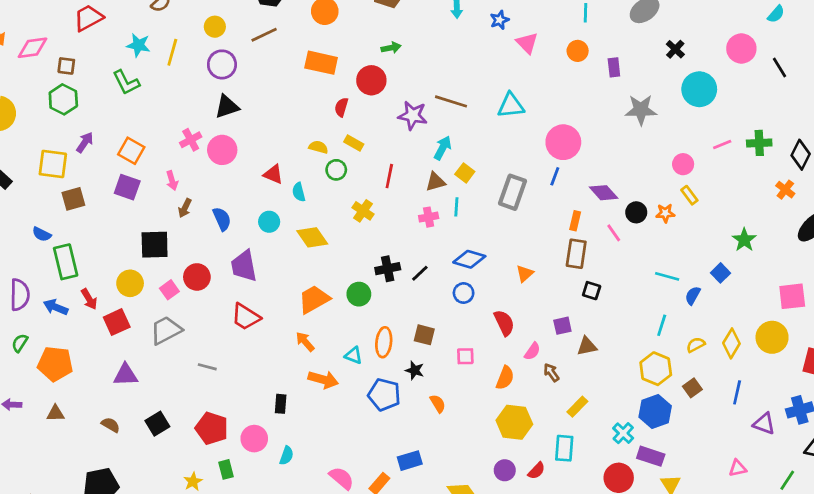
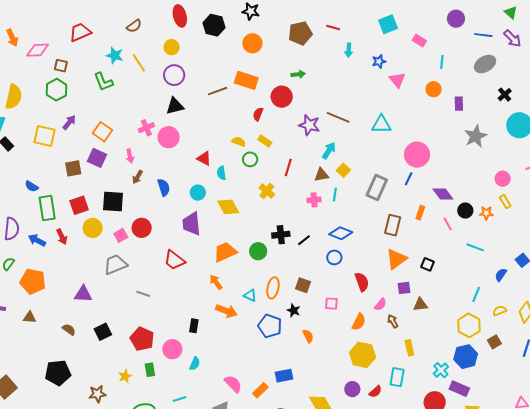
brown line: (264, 35) -> (218, 91), moved
yellow line: (172, 52) -> (139, 63), turned -54
gray star: (641, 110) -> (476, 136), turned -30
brown square: (73, 199) -> (73, 168), moved
brown rectangle: (576, 254) -> (393, 225), moved
purple trapezoid: (244, 266) -> (192, 224), moved
orange triangle: (525, 274) -> (396, 259), moved, size x1.6
cyan line: (667, 276) -> (475, 247), moved
red square: (117, 322) -> (79, 205), moved
yellow rectangle: (577, 407) -> (409, 348), turned -63

